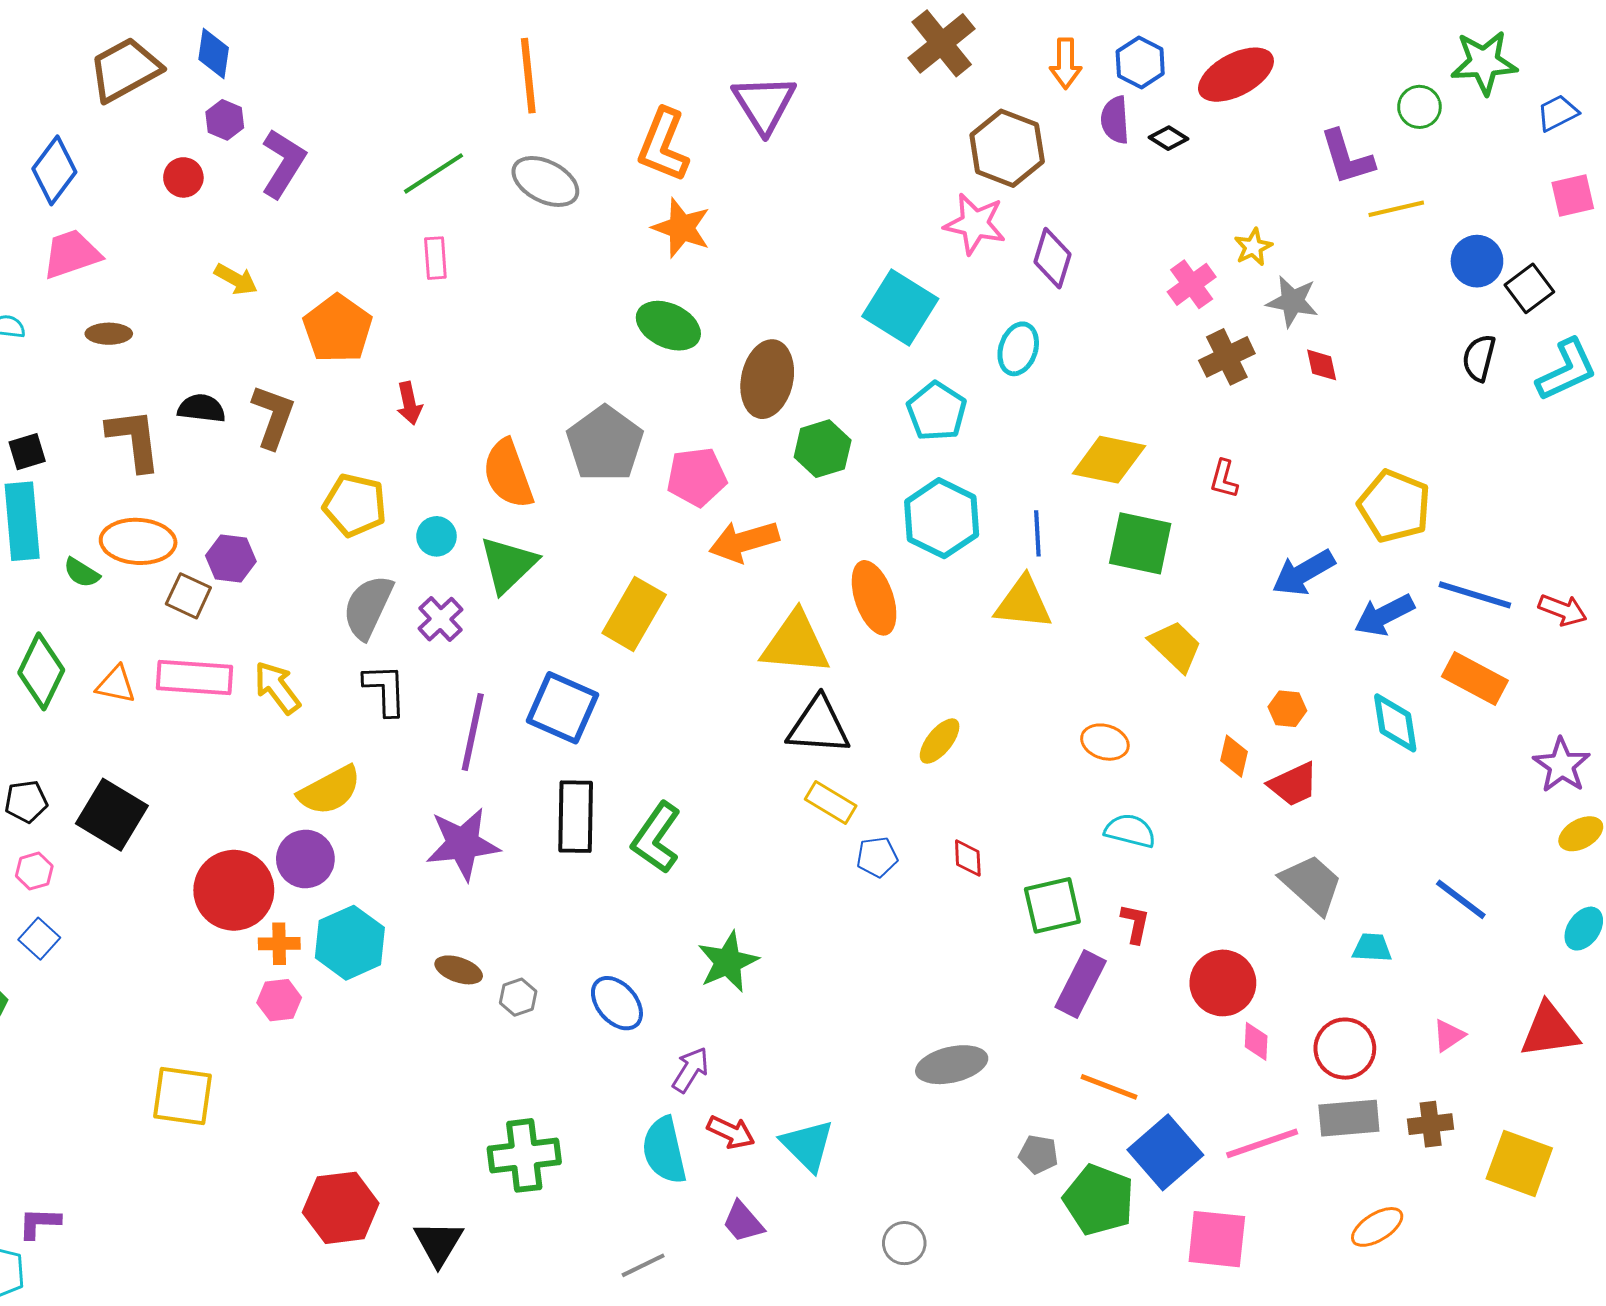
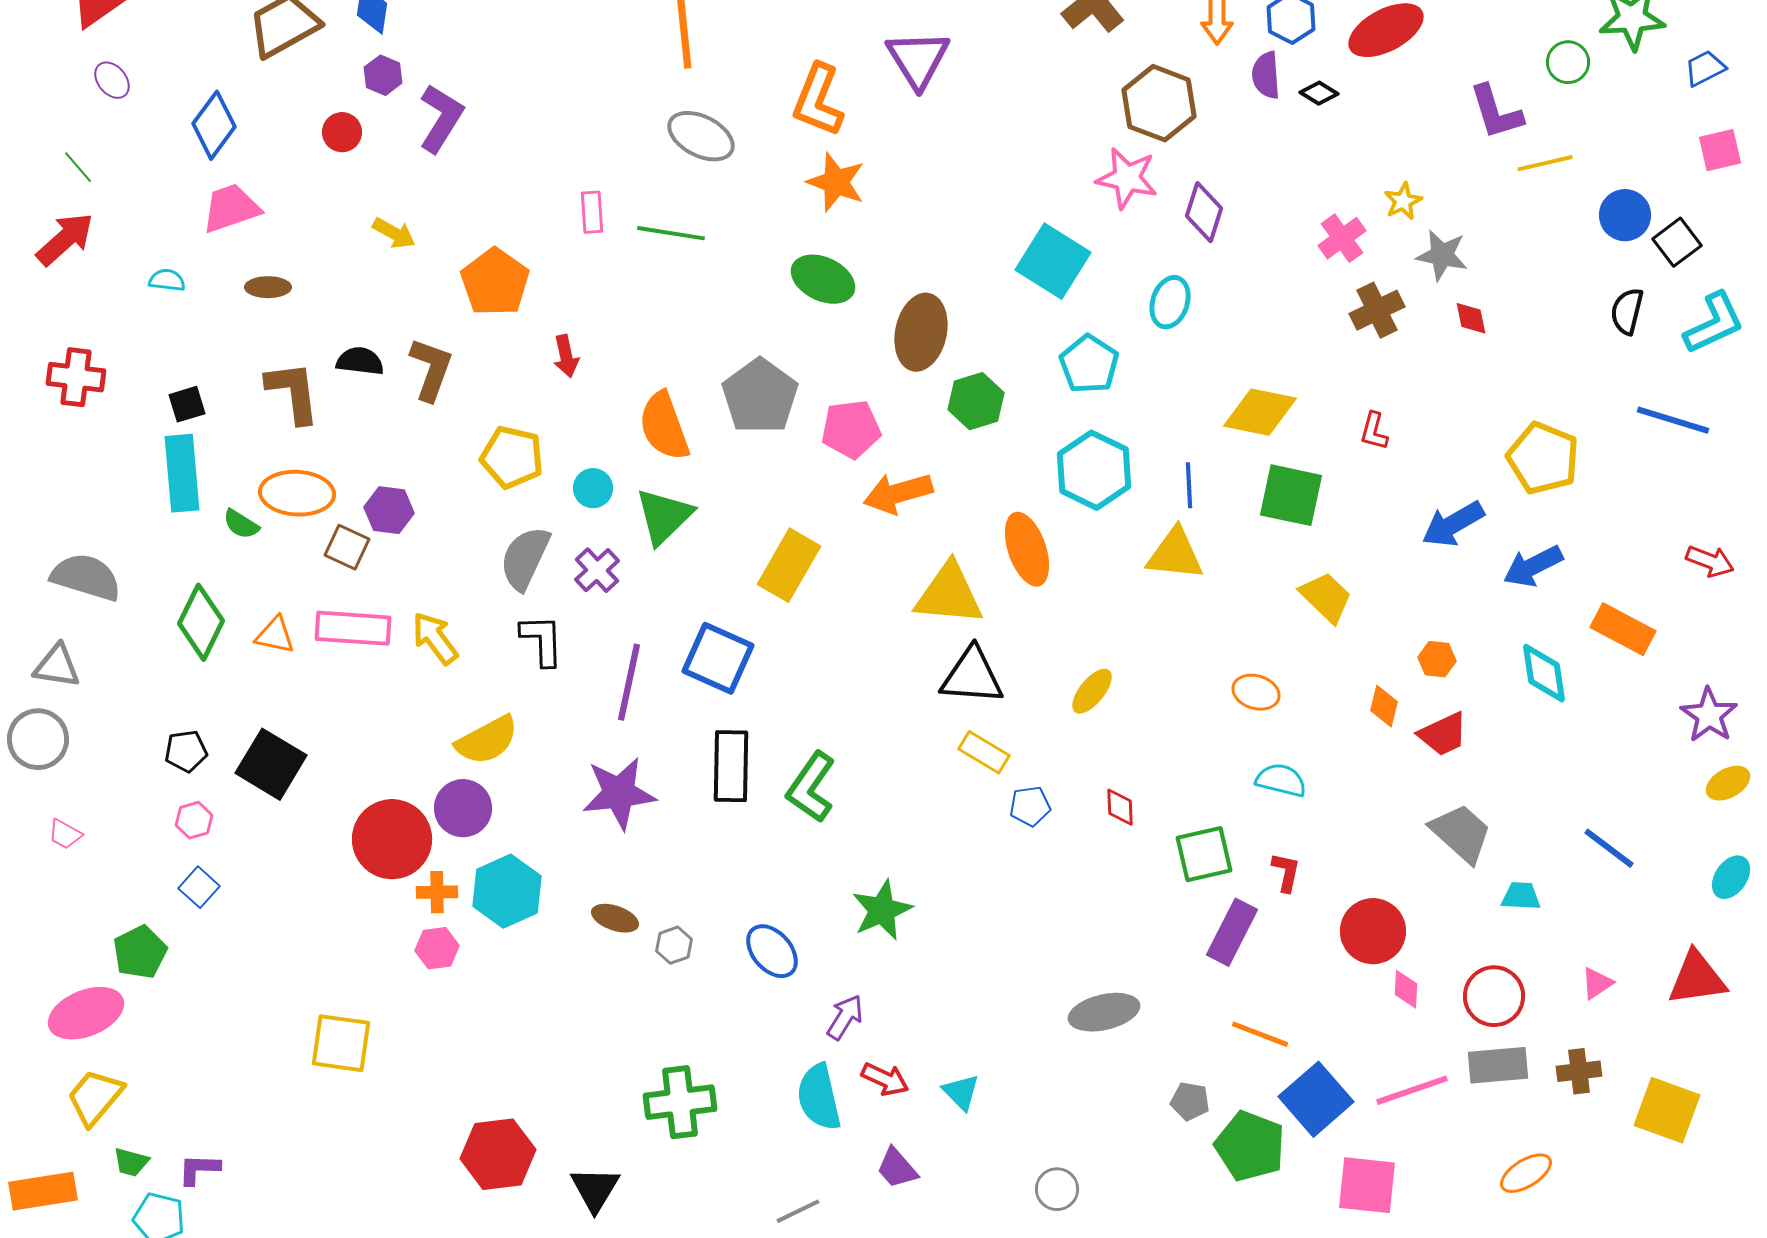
green line: (433, 173) -> (671, 233), moved, turned 42
blue line: (1475, 595) -> (1673, 420), moved
cyan triangle: (807, 1145) -> (961, 1092), size x0.7

